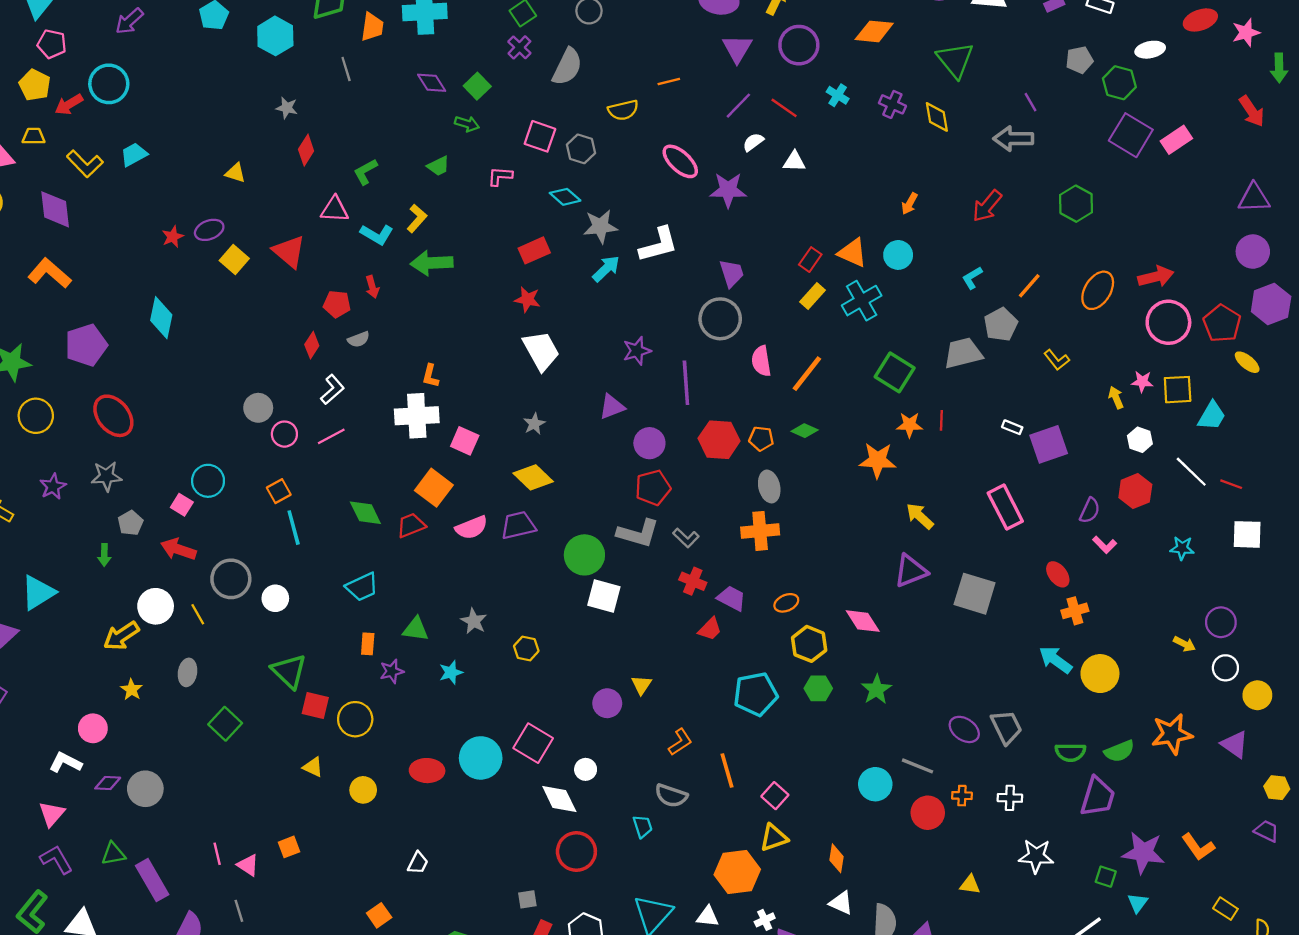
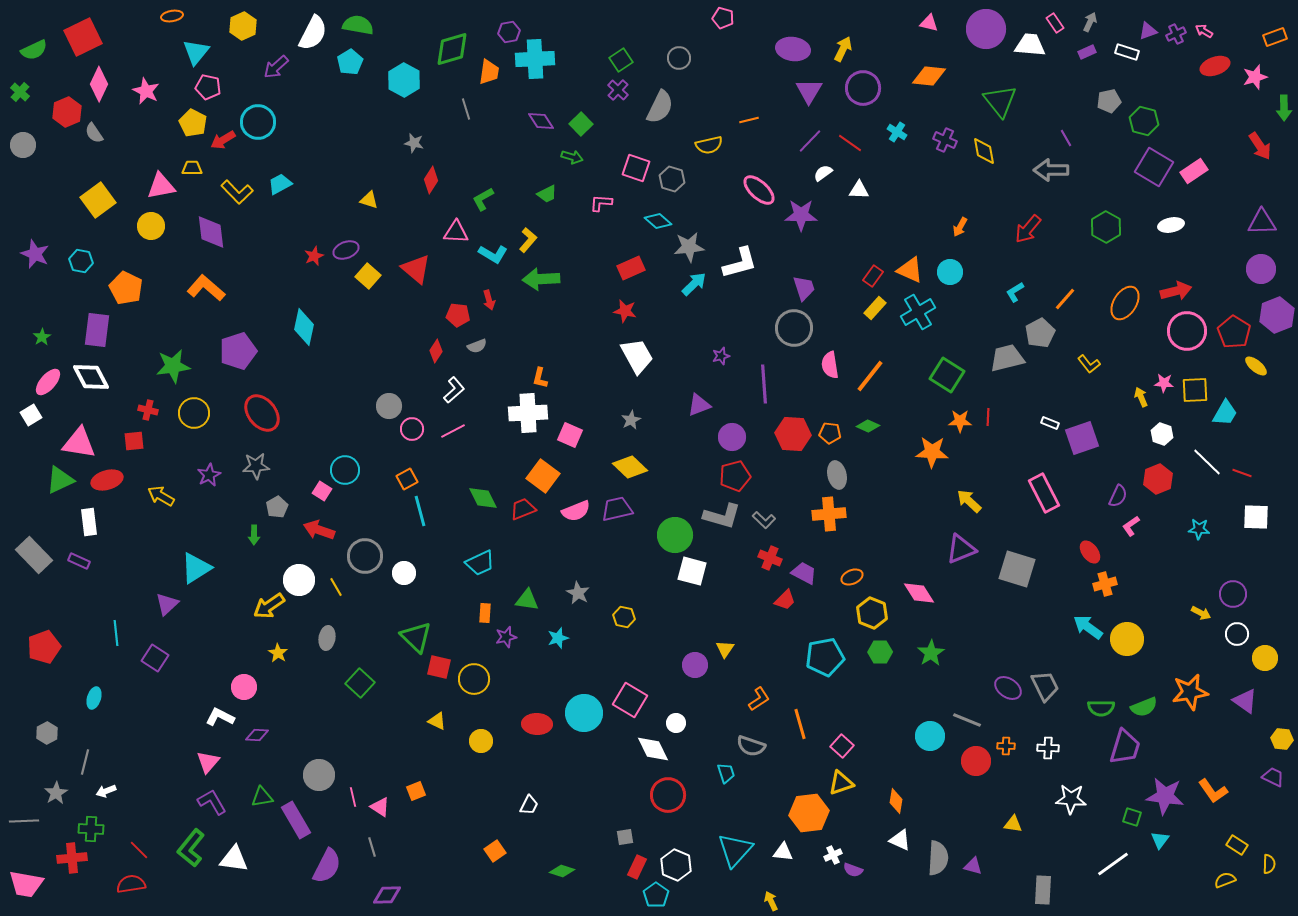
white ellipse: (1150, 50) -> (1171, 225), moved
purple star: (637, 351) -> (721, 356), size x0.7
pink L-shape: (1105, 545) -> (1131, 526), turned 100
gray circle: (145, 789) -> (319, 775), moved

